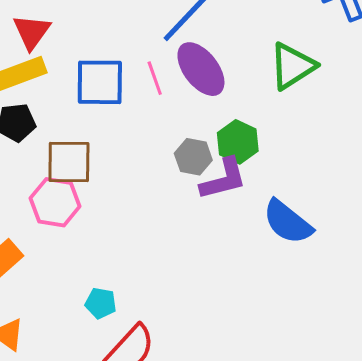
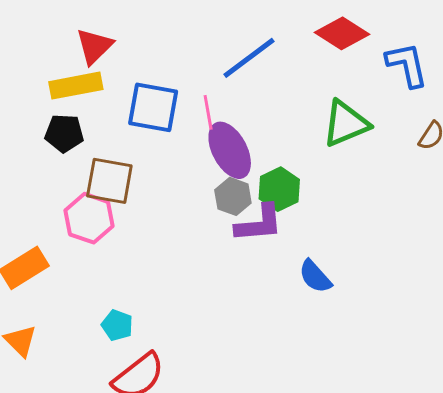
purple ellipse: (201, 69) -> (230, 150), moved
blue semicircle: (288, 222) -> (315, 277), size x0.7

